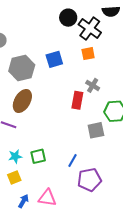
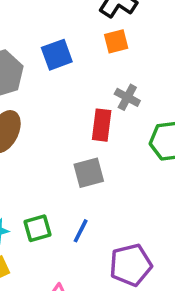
gray square: (96, 130) -> (89, 173), moved
blue line: (72, 161) -> (81, 231), moved

